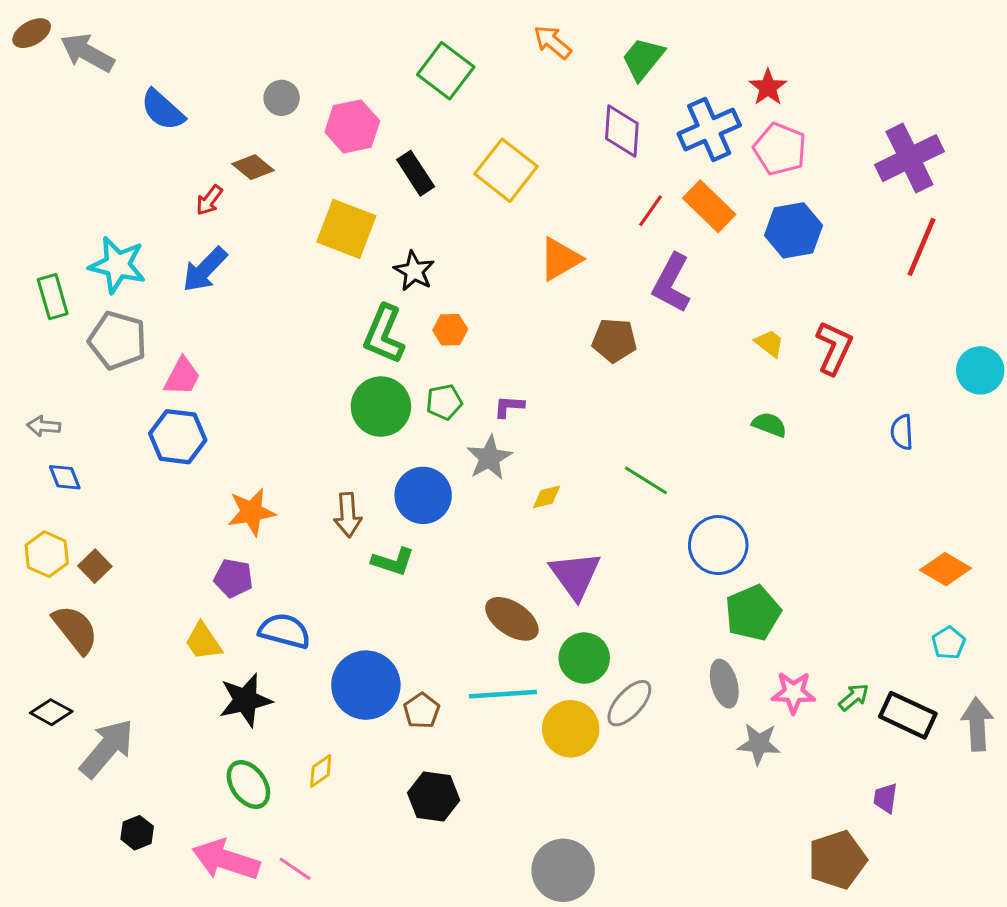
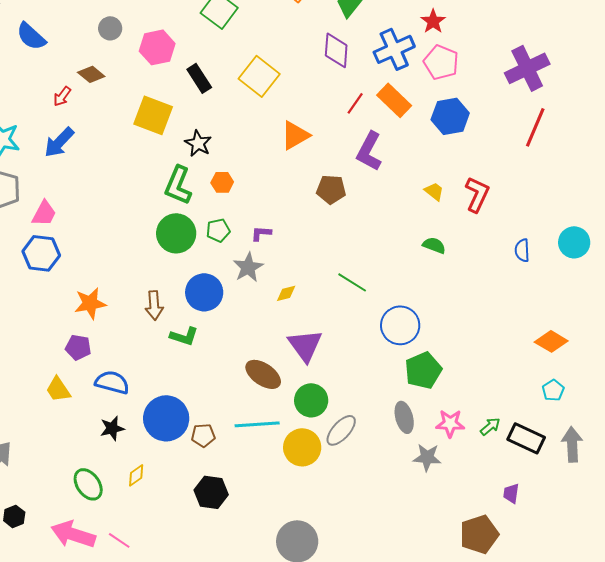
cyan circle: (980, 370) -> (574, 242), moved
black star: (245, 700) -> (112, 428), moved, size x0.7
brown pentagon: (422, 711) -> (203, 435), turned 30

